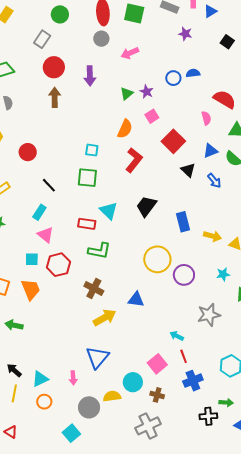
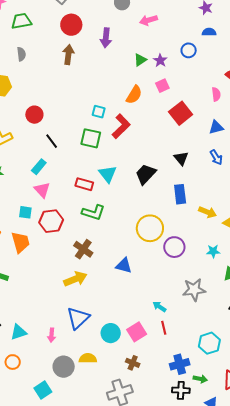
blue semicircle: (193, 73) -> (209, 32), moved
red circle: (28, 152) -> (34, 115), moved
red L-shape: (134, 160) -> (121, 126), moved
black triangle: (188, 170) -> (181, 158), moved
yellow arrow: (105, 318) -> (75, 279), moved
blue cross: (193, 381) -> (180, 364), moved
cyan circle: (133, 382) -> (111, 333), moved
orange circle: (44, 402) -> (13, 362), moved

